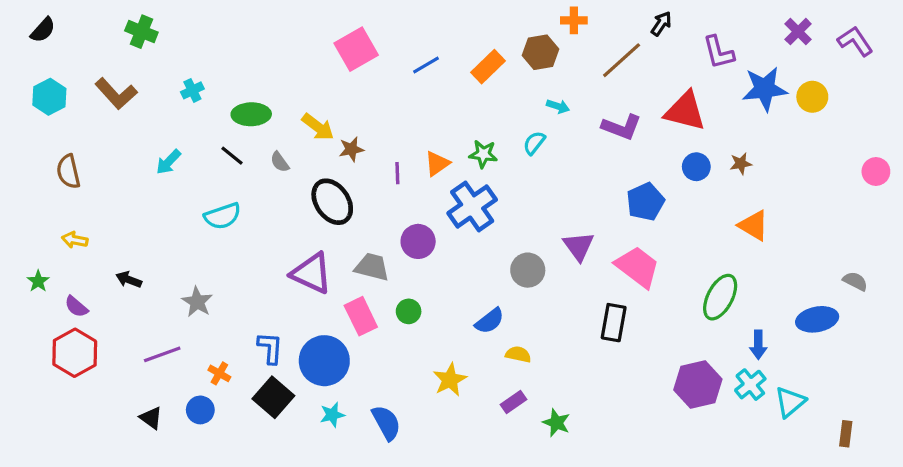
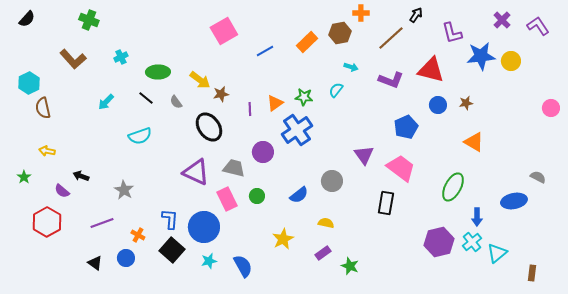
blue line: (426, 65) -> (265, 51), moved
cyan hexagon: (49, 97) -> (29, 83), moved
gray circle: (528, 270) -> (332, 181), moved
purple semicircle: (76, 307) -> (62, 191), moved
blue semicircle: (490, 321) -> (299, 195), moved

